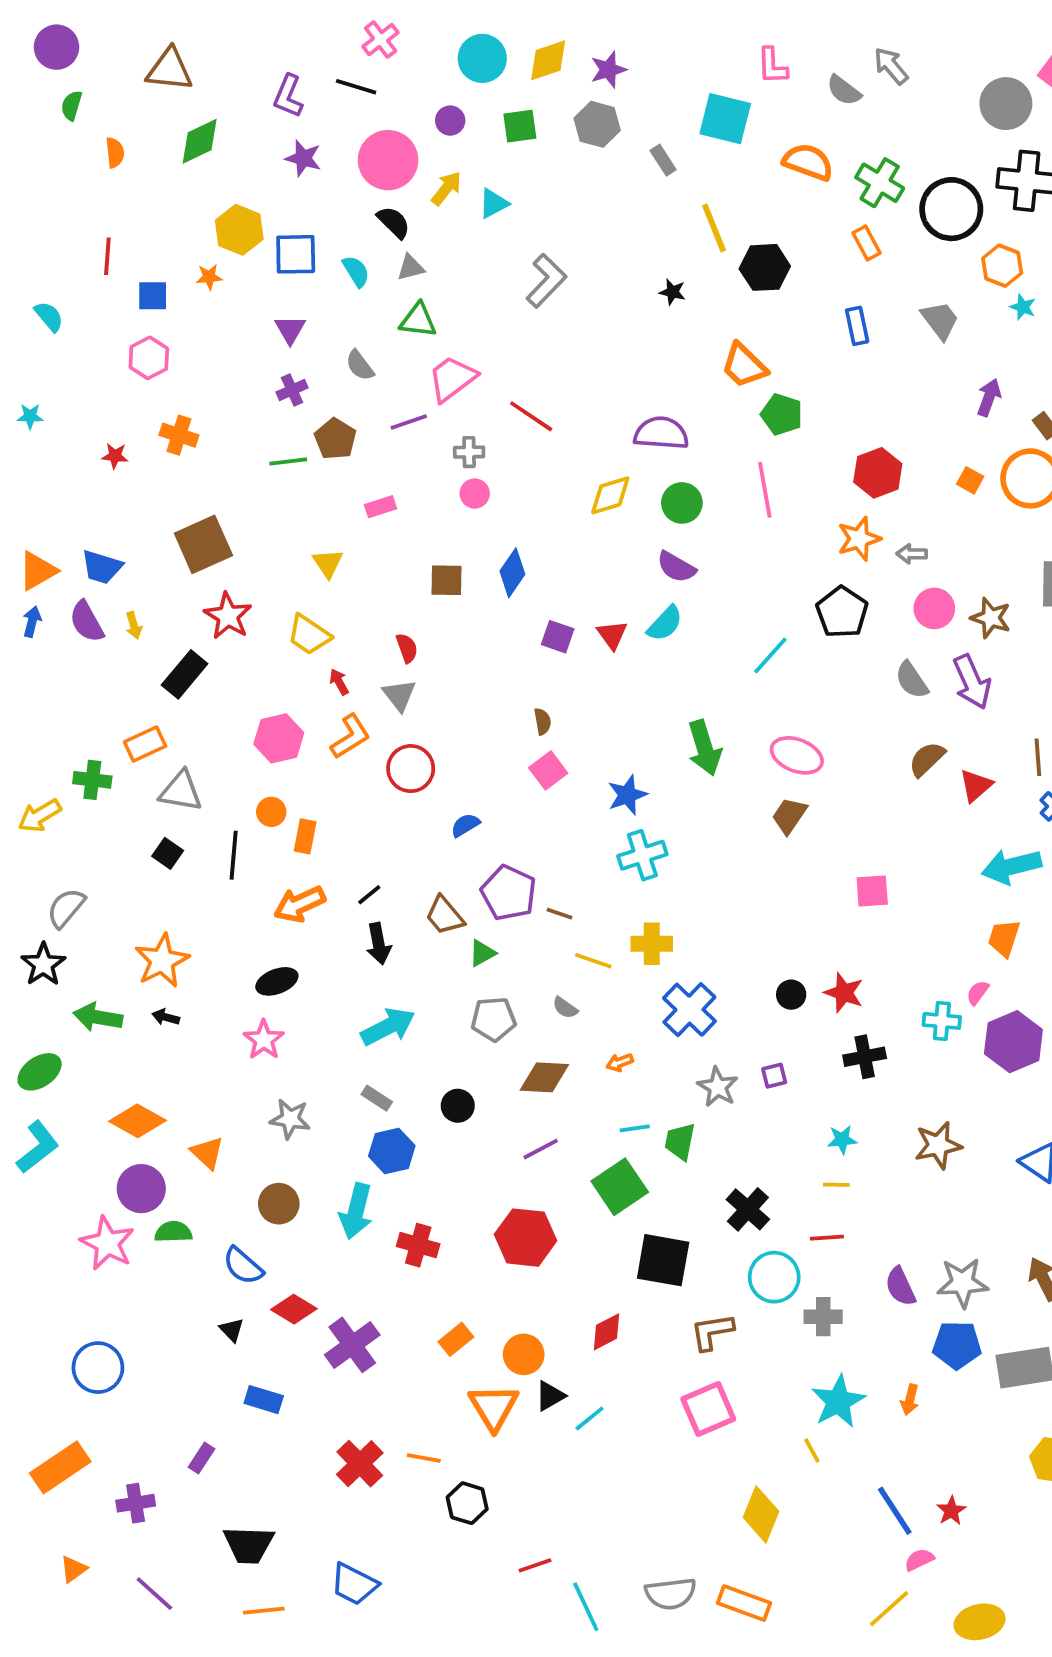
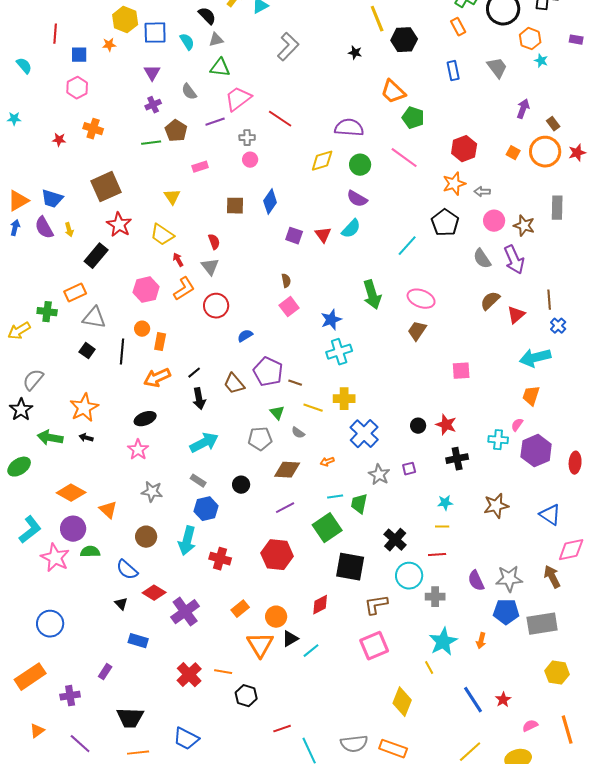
pink line: (765, 490) -> (404, 158), turned -44
green triangle: (482, 953) -> (277, 413), moved, turned -42
cyan L-shape: (38, 1147) -> (30, 530), moved
pink semicircle: (919, 1560) -> (530, 726), moved

